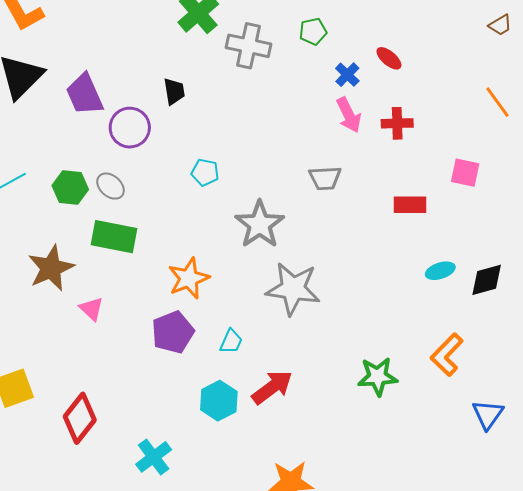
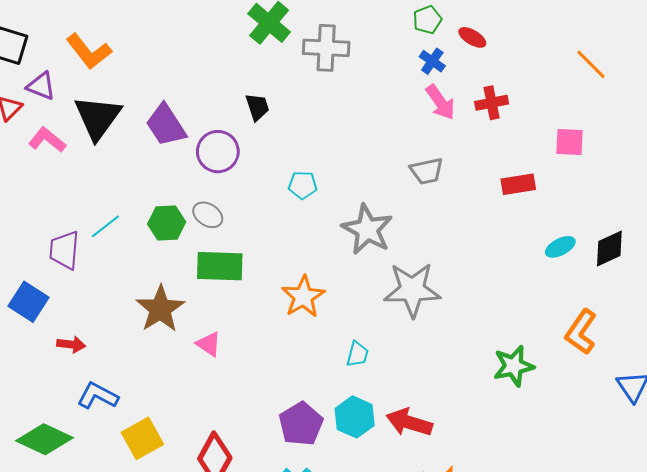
green pentagon: (313, 31) -> (427, 20), moved
purple pentagon: (173, 332) -> (301, 424), moved
red arrow: (272, 387) -> (409, 422), moved, turned -117

